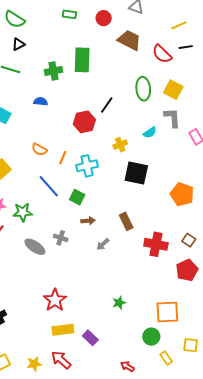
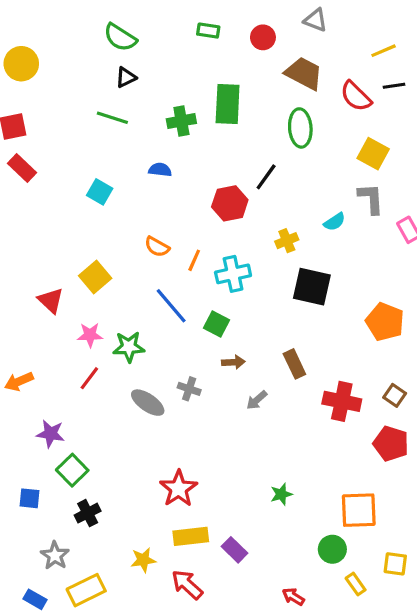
green ellipse: (143, 89) -> (300, 128), moved
red pentagon: (187, 270) -> (391, 444), turned -30
yellow star: (34, 364) -> (143, 560), moved

